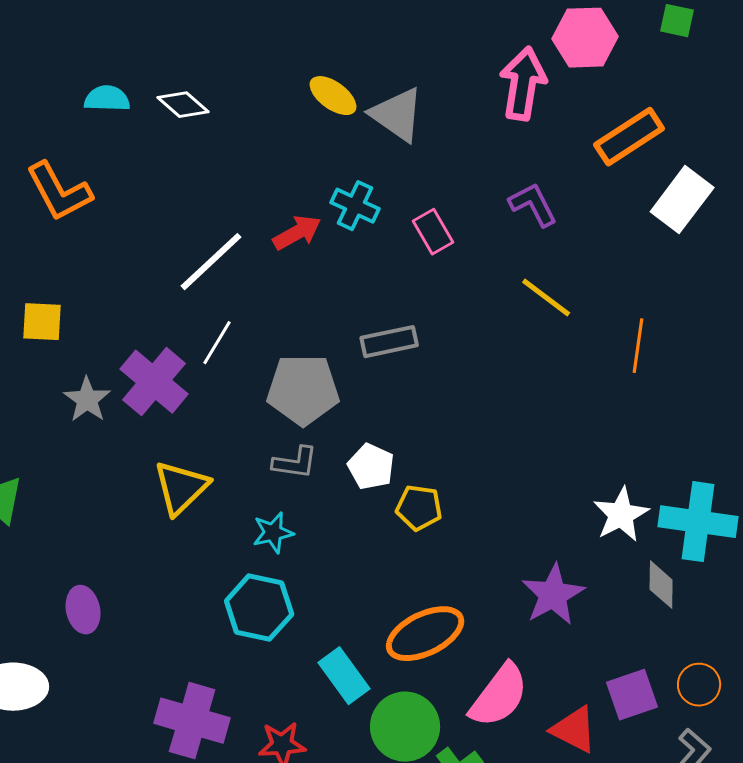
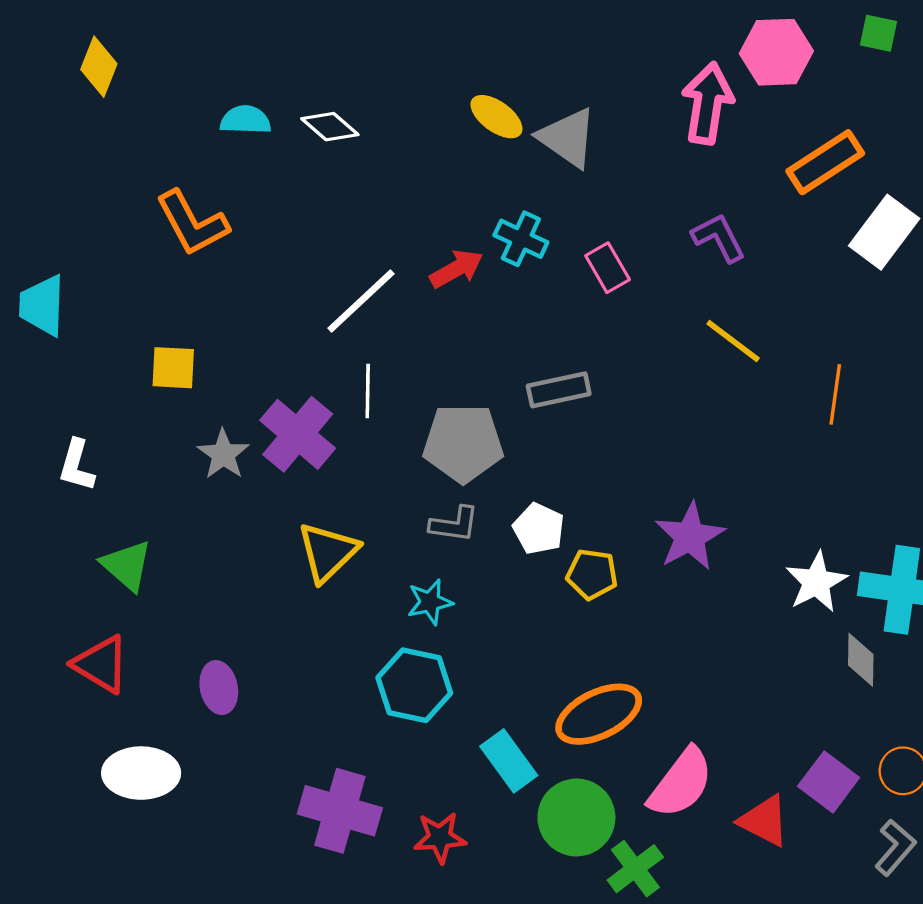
white line: (217, 343) -> (368, 391), turned -30
purple star: (553, 595) -> (690, 536), moved
purple square: (632, 695) -> (829, 782), turned -34

